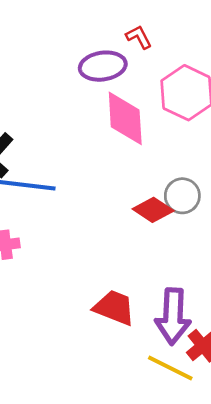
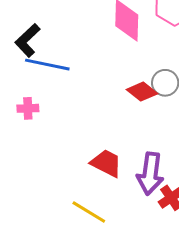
yellow line: (170, 368) -> (89, 212), moved

